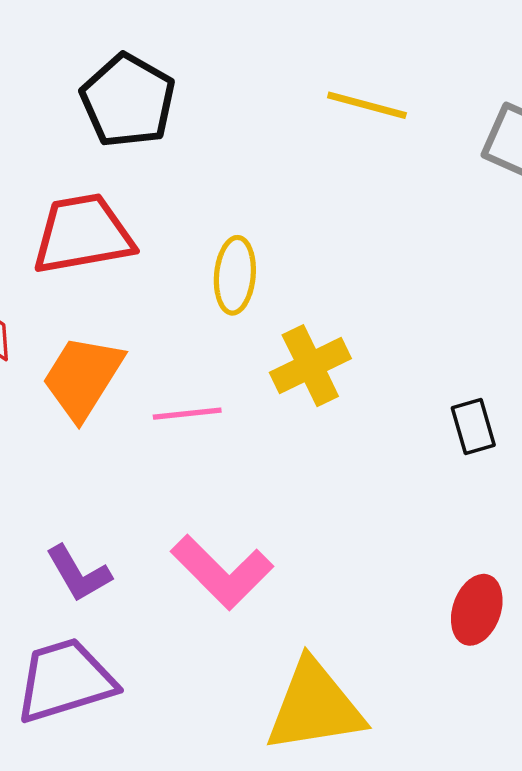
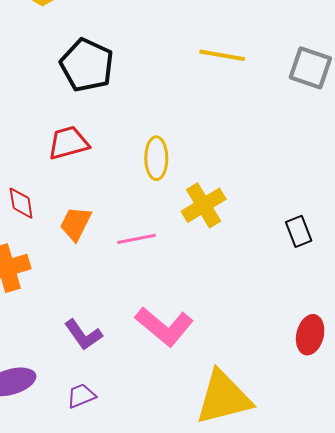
red trapezoid: (83, 234) -> (68, 143), size x0.7
orange trapezoid: (83, 377) -> (76, 224), size x0.7
purple trapezoid: (65, 680) -> (81, 396), size x0.5

